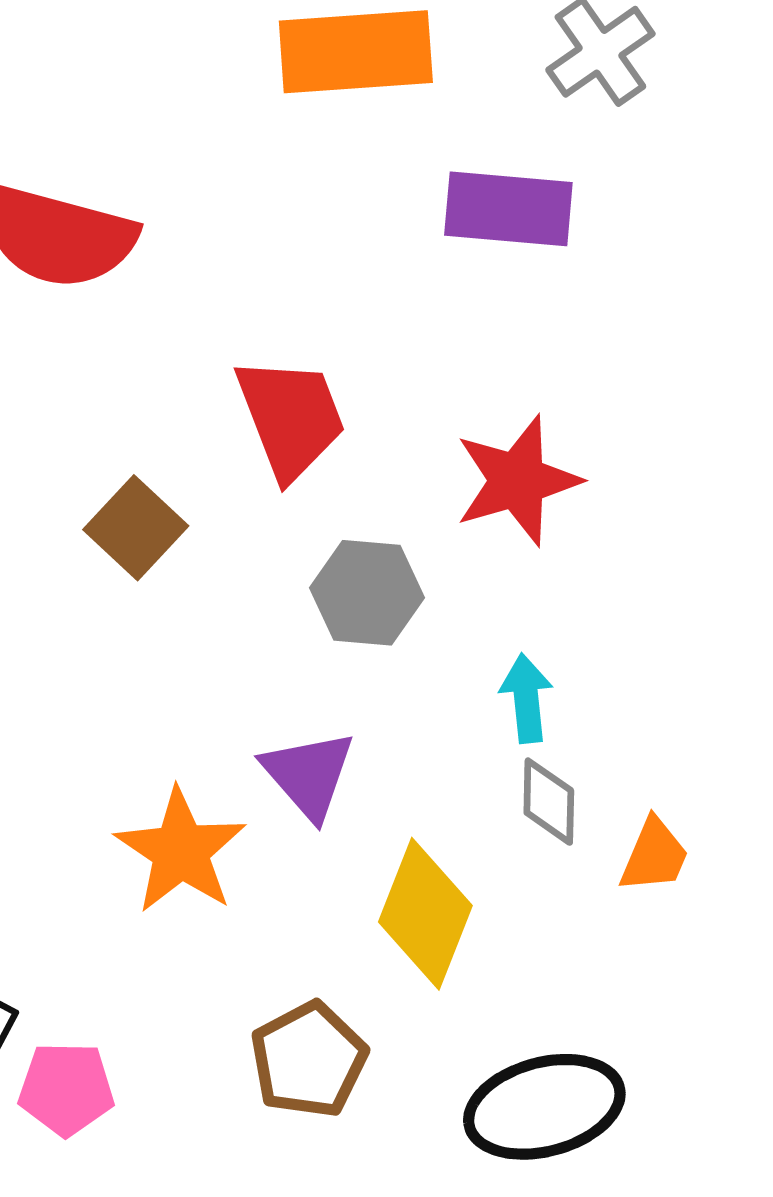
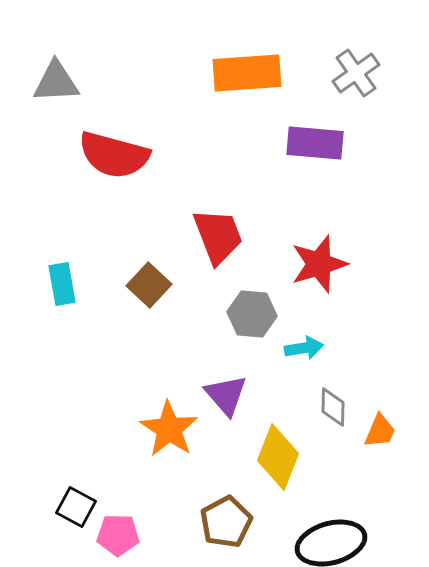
cyan arrow: (526, 698) -> (304, 348), moved, turned 87

